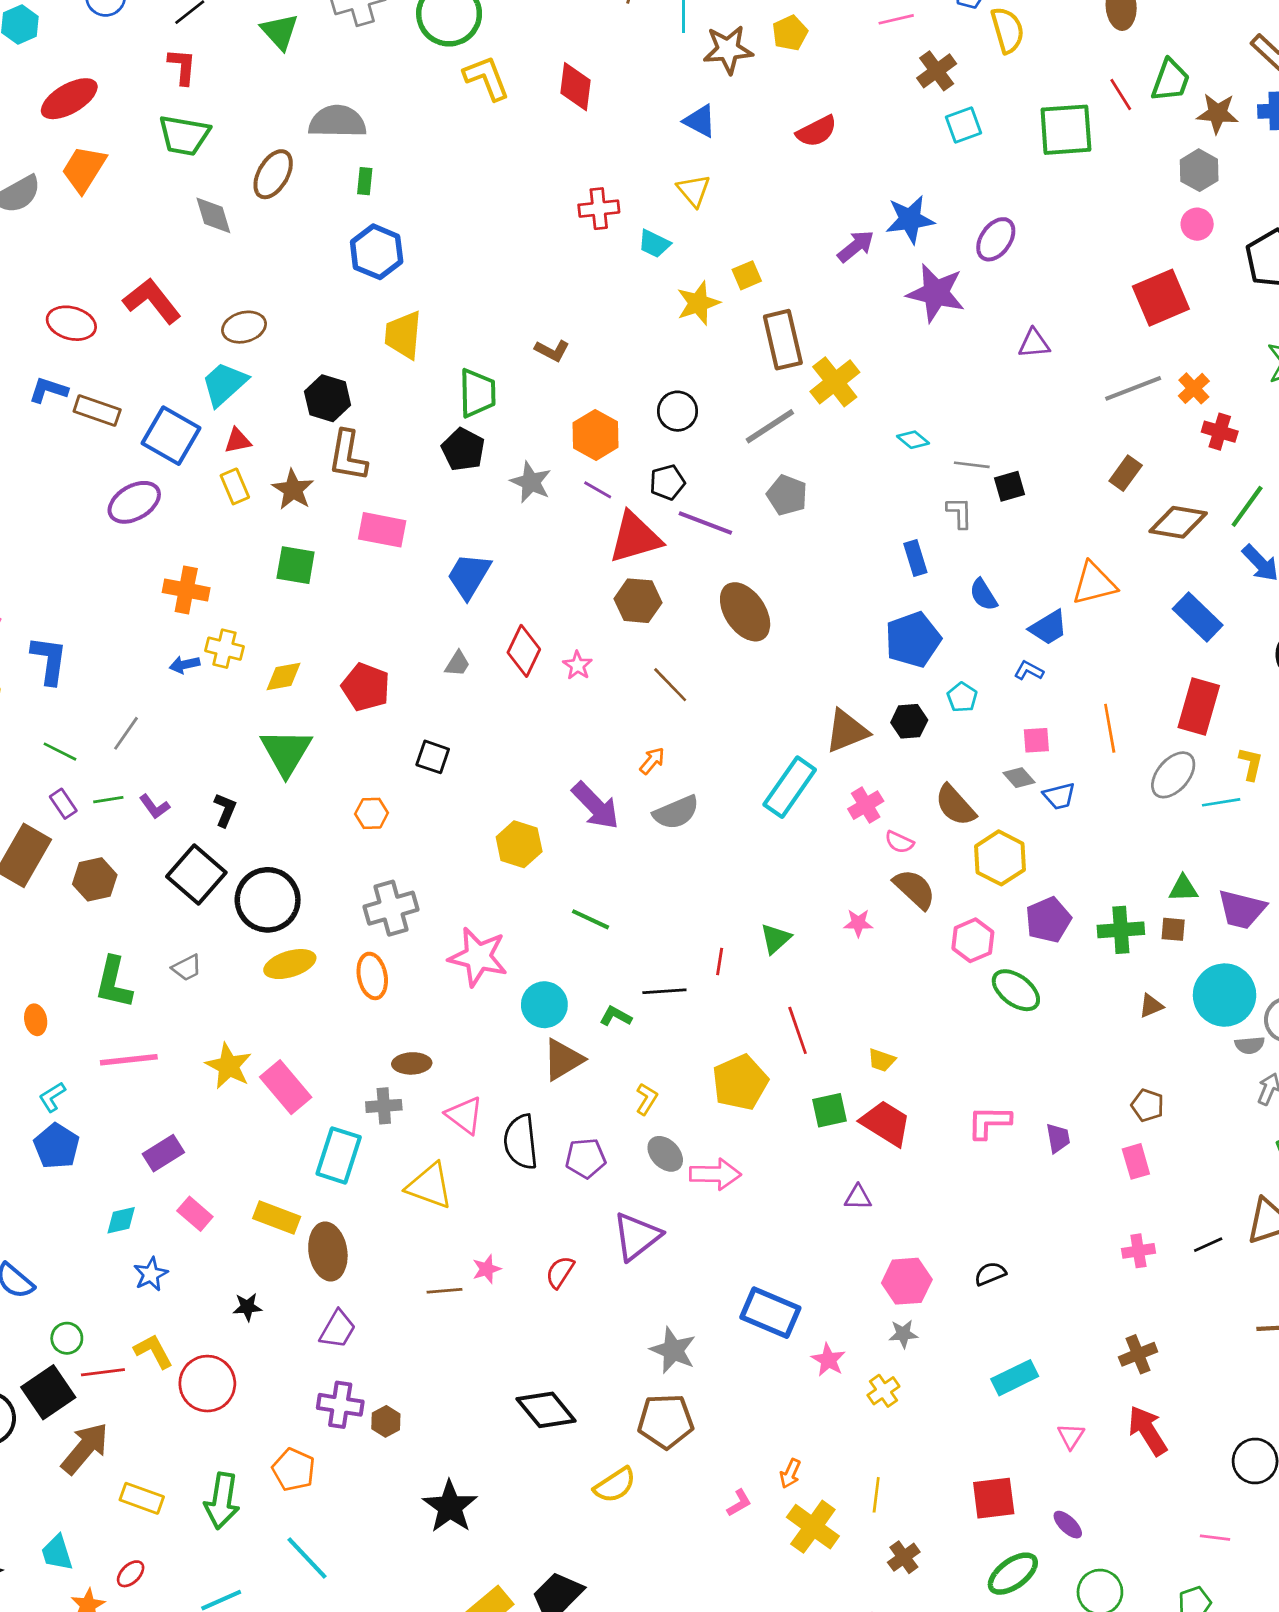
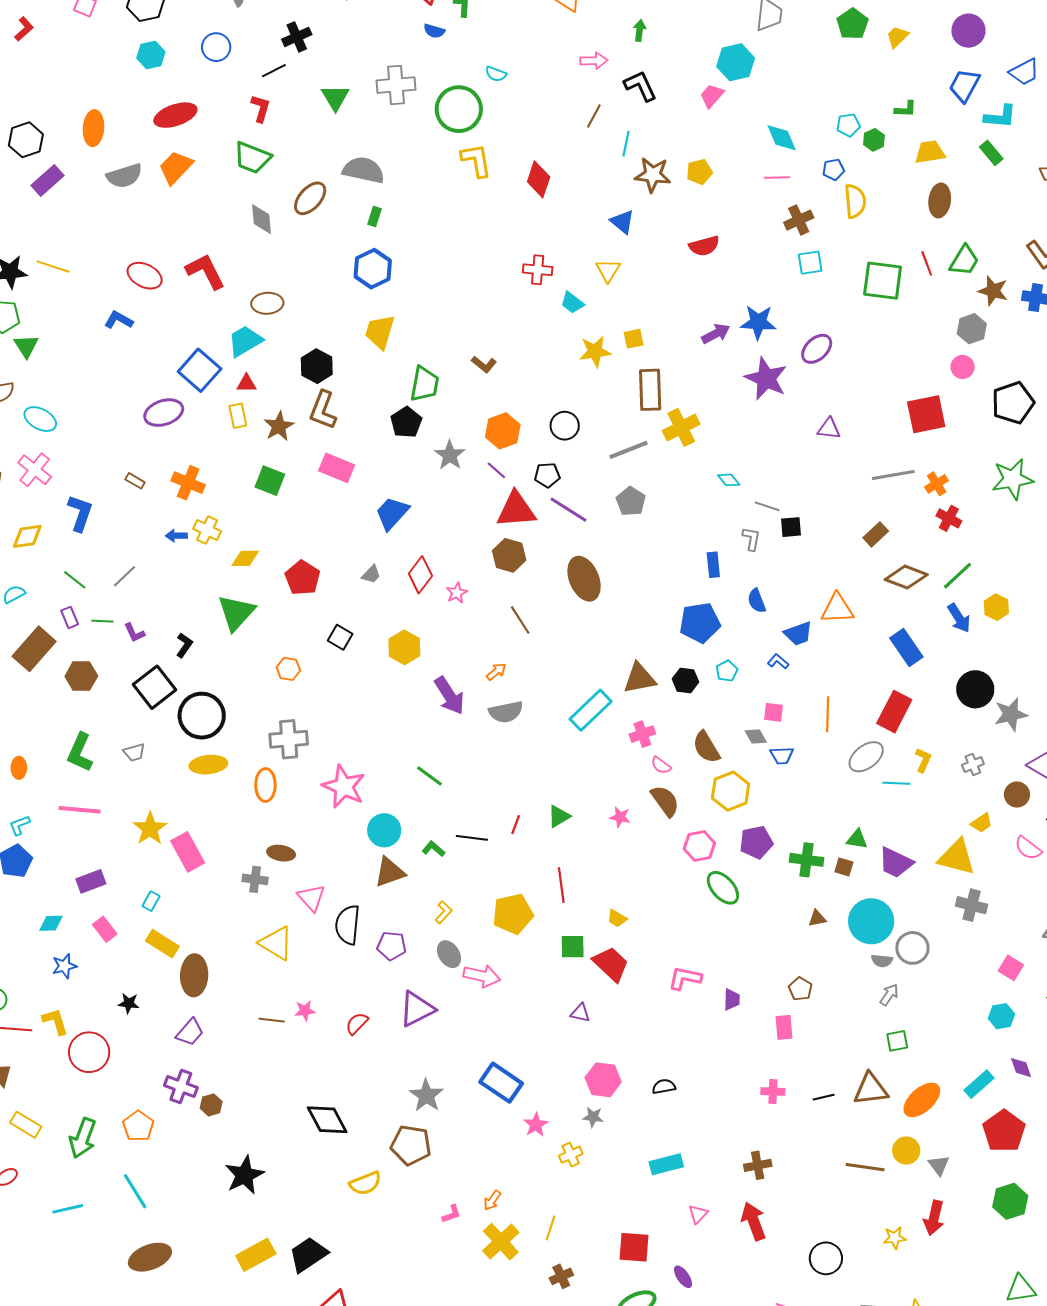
brown rectangle: (97, 411) -> (135, 481), moved, size x0.6
yellow hexagon: (519, 844) -> (404, 647), moved
cyan rectangle: (339, 1155) -> (151, 901), moved, size x0.5

